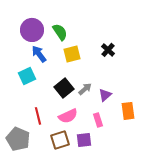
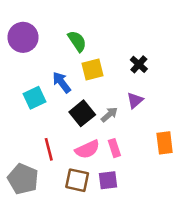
purple circle: (32, 30) -> (23, 37), moved
blue arrow: (39, 54) -> (62, 82), moved
purple triangle: (105, 95) -> (135, 100), moved
pink rectangle: (98, 120) -> (114, 148), moved
brown square: (60, 140) -> (77, 180), turned 30

